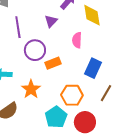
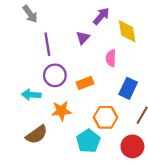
purple circle: (35, 50) -> (55, 75), moved
orange star: (31, 89) -> (61, 111), turned 30
red circle: (85, 122) -> (132, 146), moved

